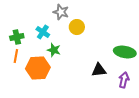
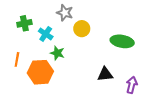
green cross: (17, 37) -> (24, 23), moved
green ellipse: (125, 52) -> (122, 41), moved

